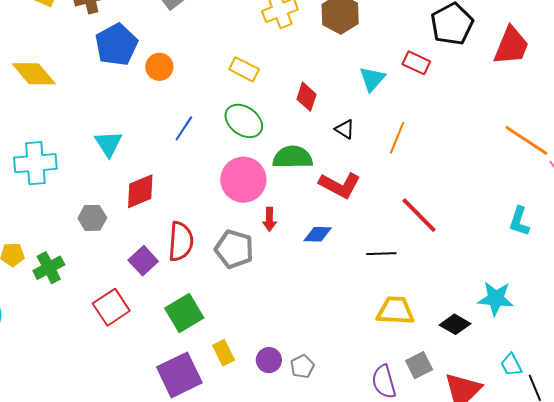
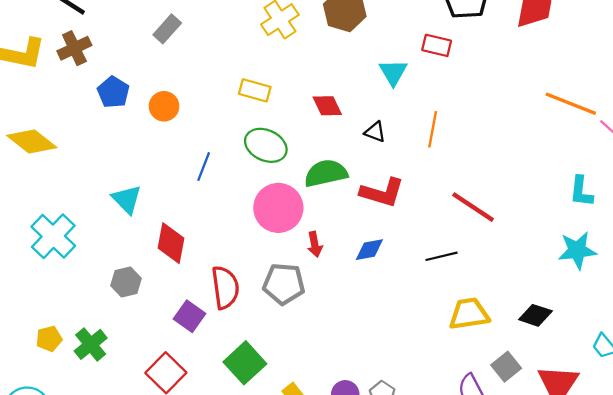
blue pentagon: (116, 45) -> (113, 92), size x0.7
red diamond: (306, 97) -> (327, 106), turned -32
cyan cross: (35, 163) -> (53, 236), turned -30
red diamond: (140, 191) -> (171, 243), turned -45
cyan star: (496, 299) -> (577, 250), moved

